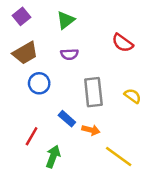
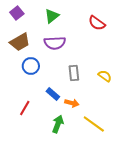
red semicircle: (122, 43) -> (97, 23), moved
purple semicircle: (69, 54) -> (55, 43), size x1.5
gray rectangle: (93, 92) -> (74, 73), size x0.7
green arrow: (53, 157) -> (58, 124), moved

